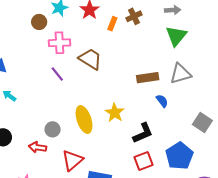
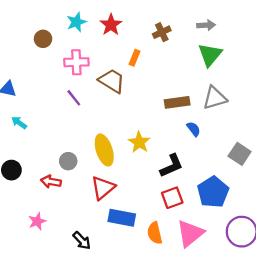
brown circle: (39, 22) -> (43, 39), moved
orange rectangle: (112, 24) -> (135, 58), moved
red triangle: (72, 160) -> (103, 188), moved

